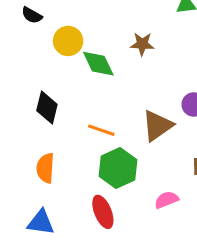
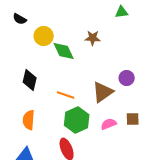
pink semicircle: (166, 200) -> (109, 124), moved

